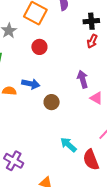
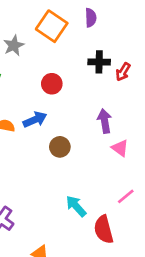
black cross: (91, 21) -> (99, 62), moved
red circle: (39, 47) -> (52, 84), moved
blue arrow: (31, 84) -> (35, 120), turned -42

